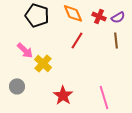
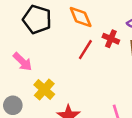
red cross: (99, 16) -> (111, 39), moved
yellow cross: (43, 63) -> (44, 90), moved

